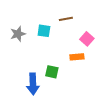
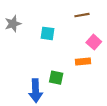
brown line: (66, 19) -> (82, 15), moved
gray star: (18, 34) -> (13, 24), moved

